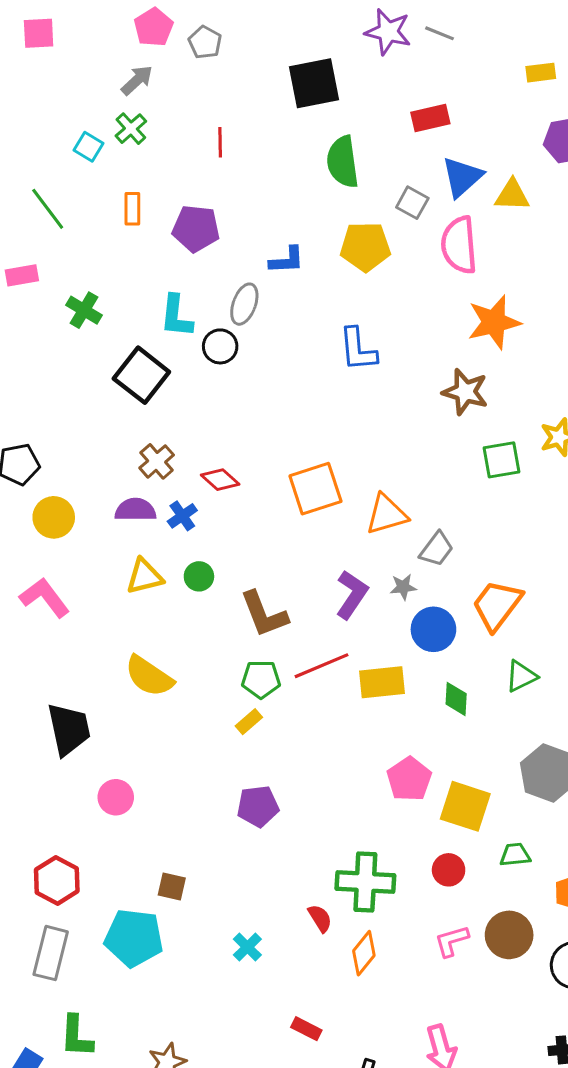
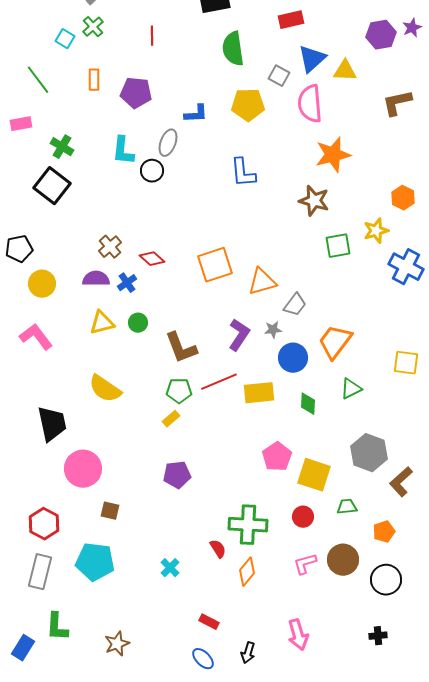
black square: (141, 375) -> (52, 186), moved
pink circle: (116, 797) -> (83, 469), size x1.6
brown square: (172, 886) -> (110, 511), moved

